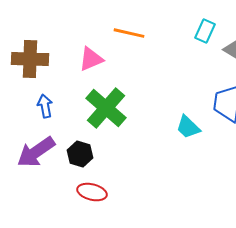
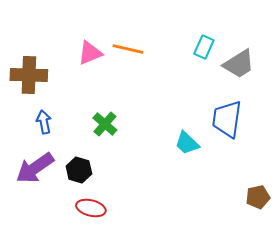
pink triangle: (91, 59) -> (90, 53), moved
green cross: (106, 108) -> (105, 124), size x0.6

